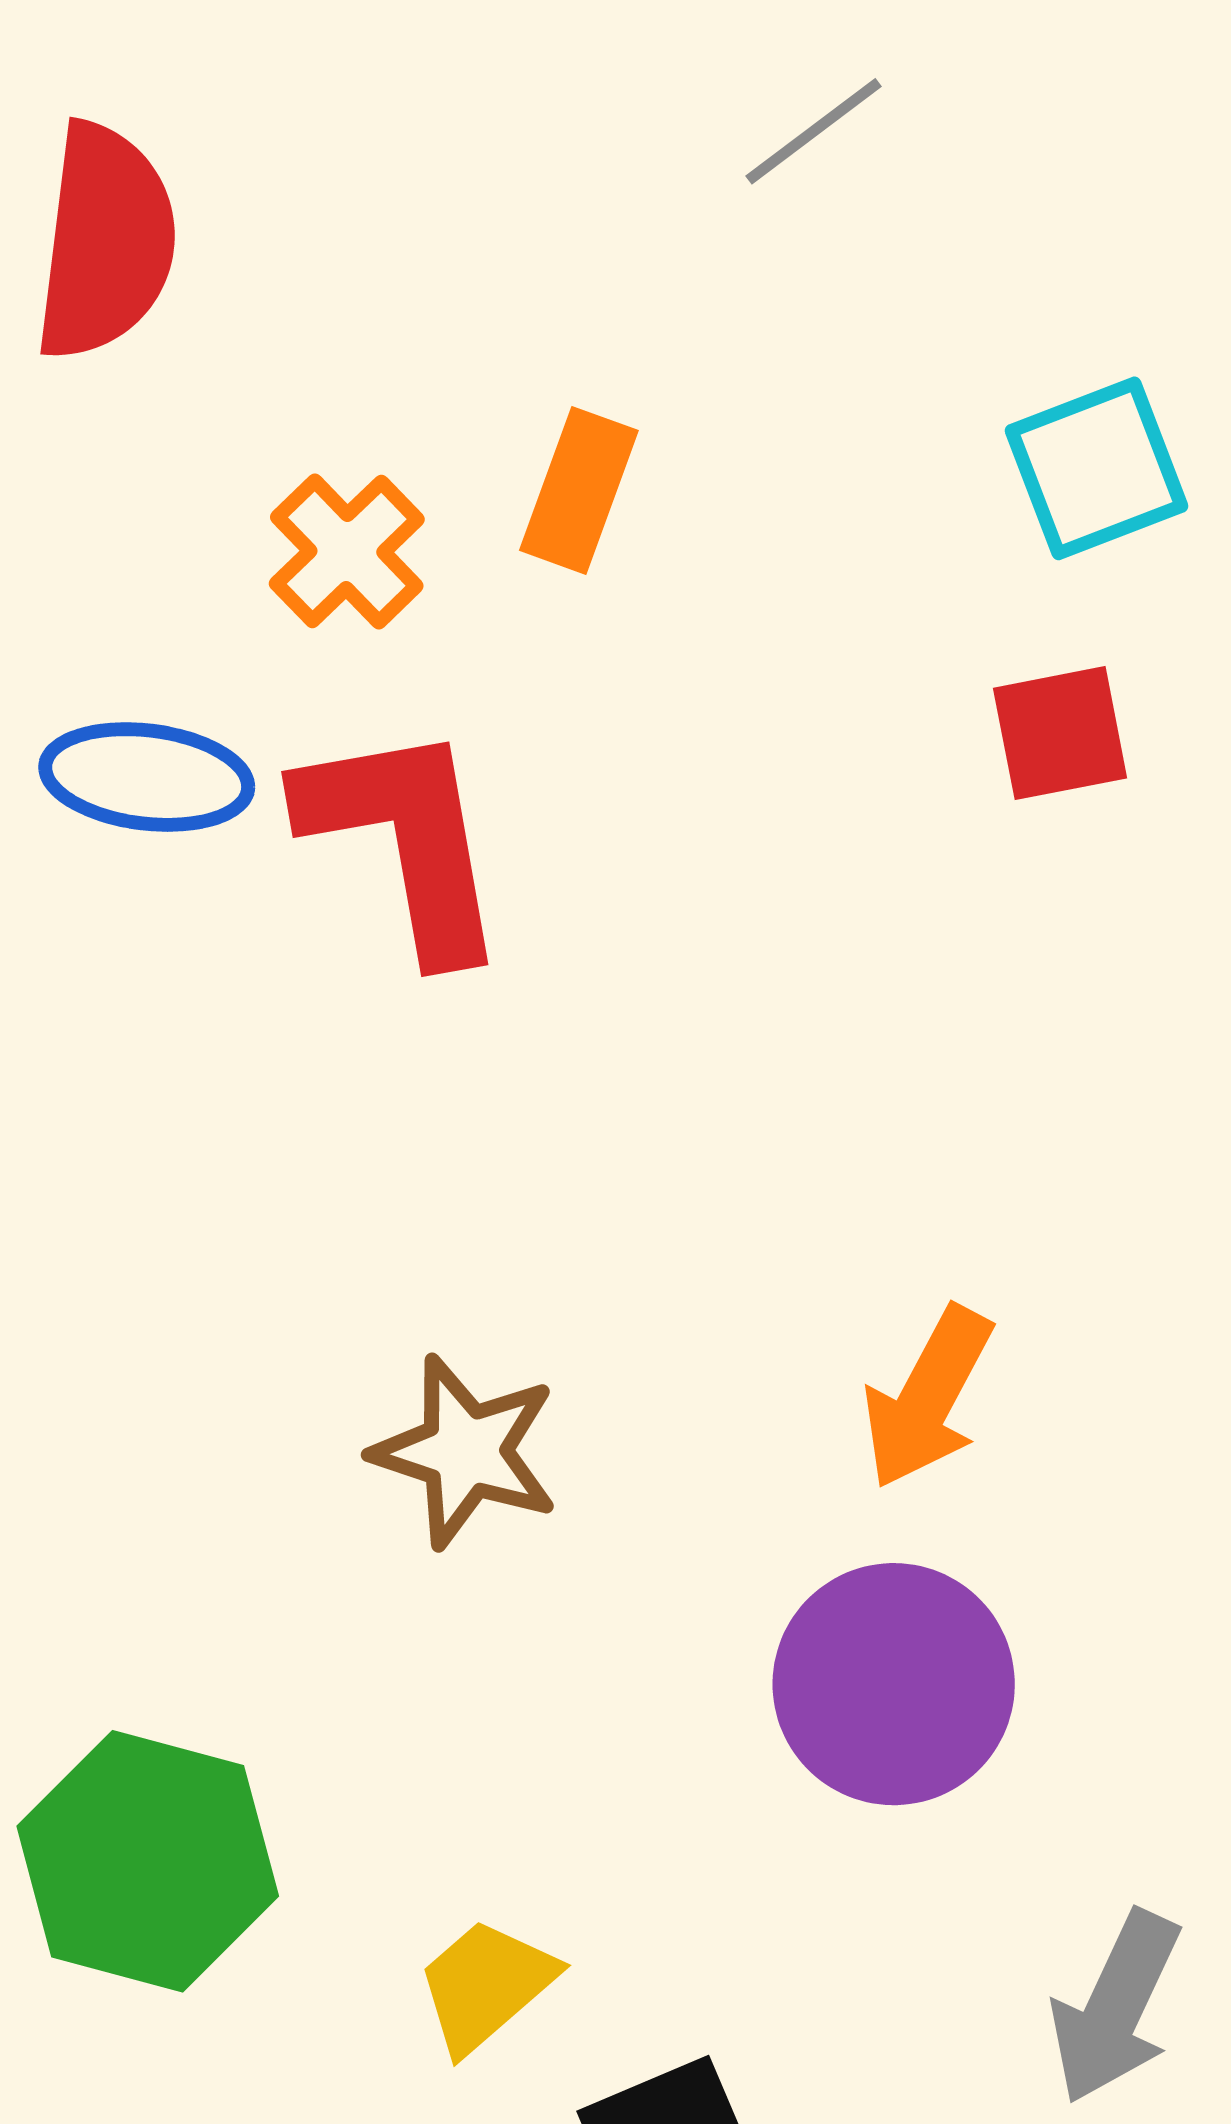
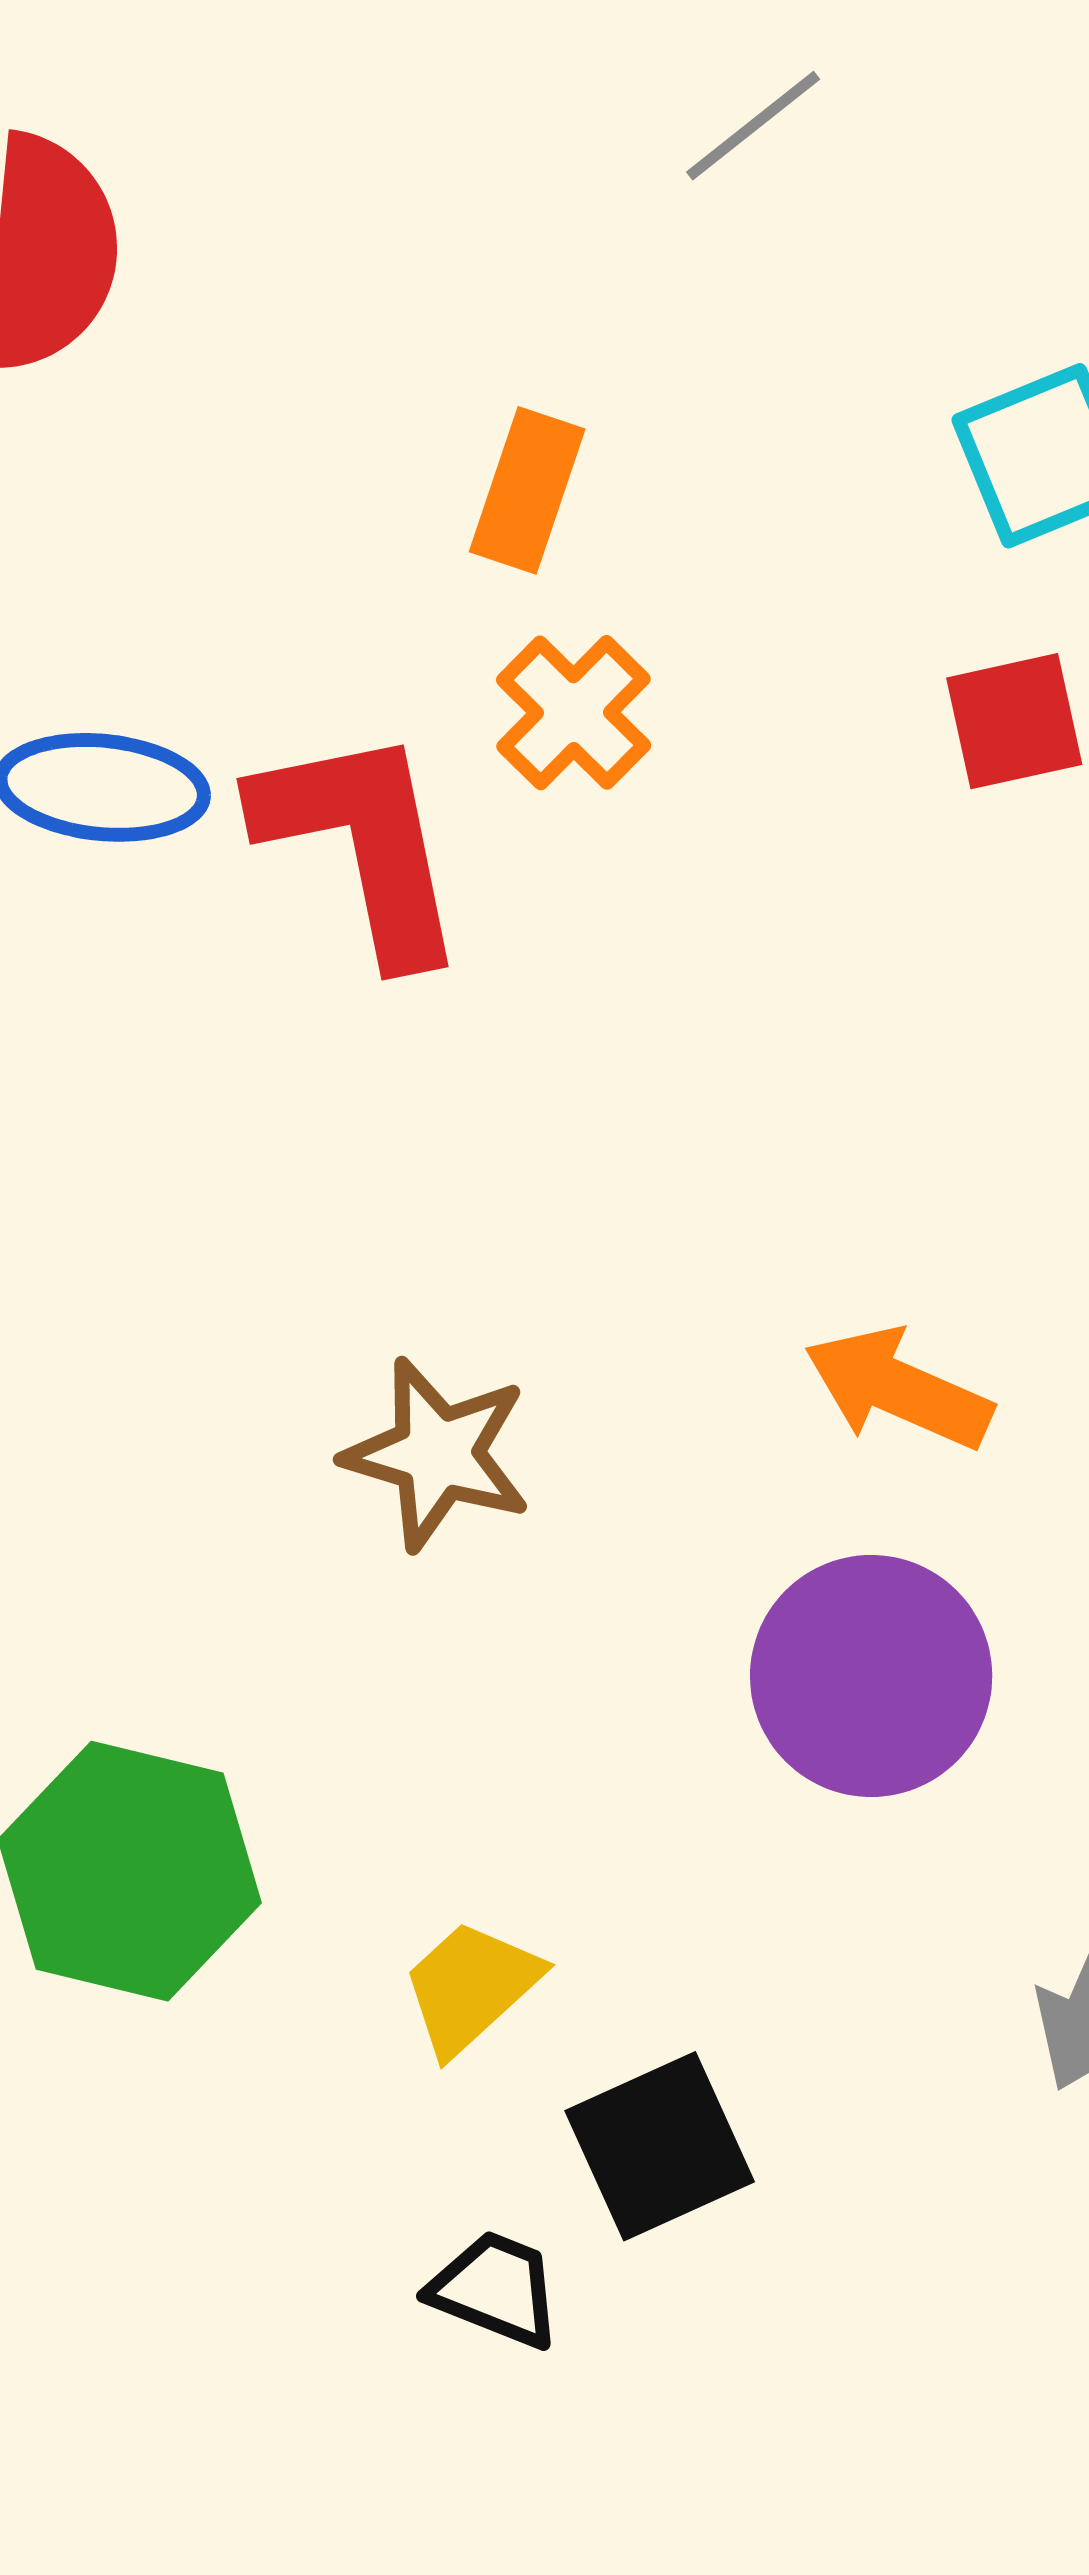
orange cross: (347, 552) -> (574, 713), moved
orange arrow: (928, 1397) -> (898, 1389), turned 87

